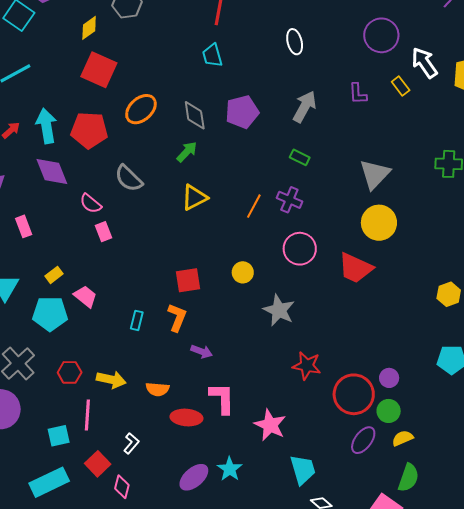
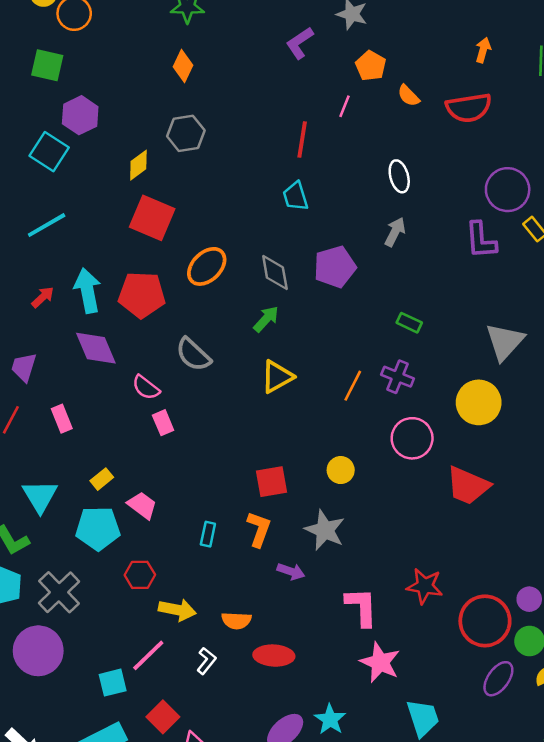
purple circle: (381, 35) -> (508, 190), moved
purple L-shape: (358, 94) -> (481, 240), size x1.4
gray arrow: (305, 107) -> (395, 232), moved, size x0.7
yellow circle: (379, 223) -> (479, 402), moved
red trapezoid: (355, 268) -> (468, 486), moved
gray star: (279, 310) -> (325, 530), moved
red hexagon: (70, 372) -> (140, 575), moved
pink L-shape: (222, 398) -> (361, 607), moved
pink line: (87, 415) -> (148, 655), turned 44
white L-shape: (131, 443) -> (206, 661), moved

